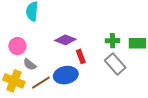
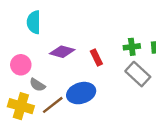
purple diamond: (65, 40) -> (62, 52), moved
red rectangle: (81, 56) -> (96, 58), moved

